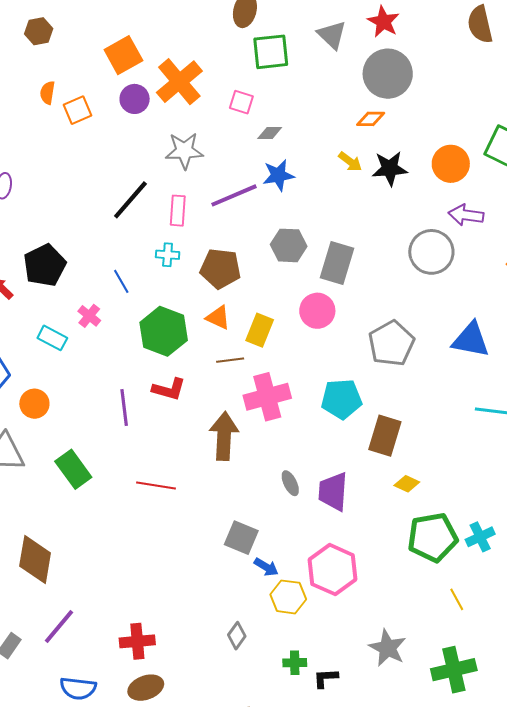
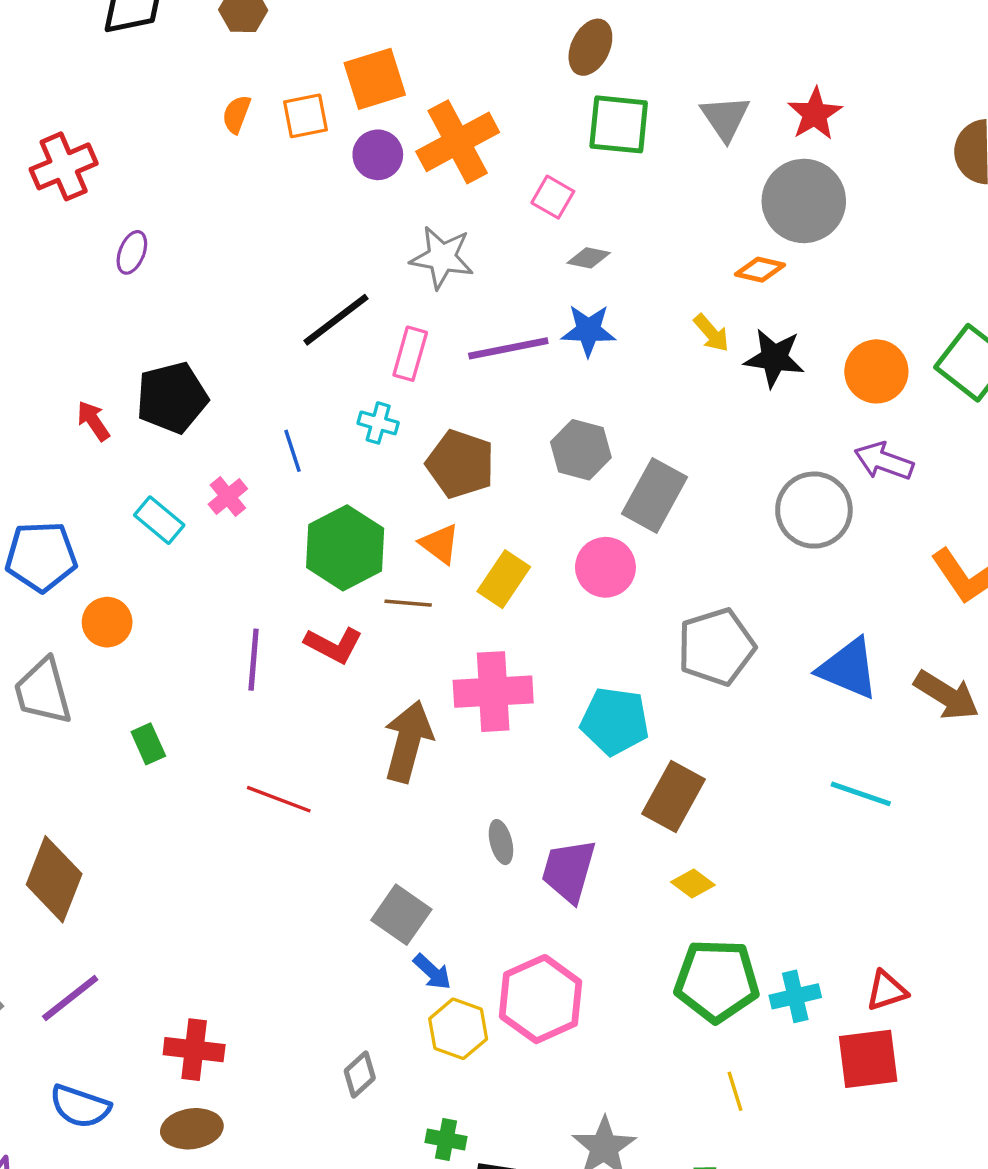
orange square: (78, 110) -> (305, 116), moved
brown line: (230, 360) -> (408, 603), moved
green rectangle: (73, 469) -> (148, 744), size x0.6

